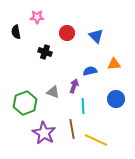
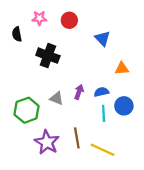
red circle: (67, 33) -> (69, 20), moved
black cross: (45, 52) -> (48, 56), size x1.5
blue semicircle: (90, 71) -> (101, 92), moved
cyan line: (83, 106) -> (104, 113), moved

